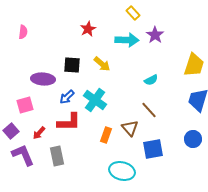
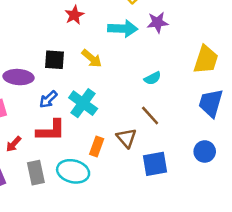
purple star: (155, 35) -> (158, 22), turned 30
cyan ellipse: (122, 171) -> (73, 171), moved

